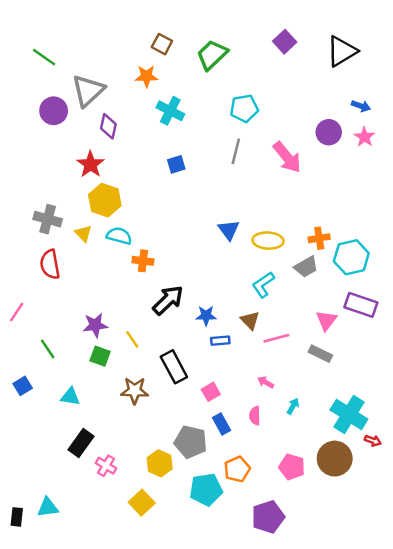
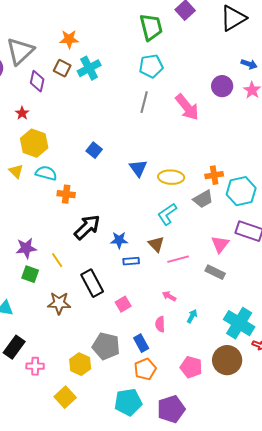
brown square: (162, 44) -> (62, 68), moved
green trapezoid: (212, 55) -> (151, 27), moved, turned 120
cyan cross: (170, 111) -> (89, 68), turned 35
red star: (91, 164) -> (22, 113), size x0.6
blue square: (176, 164) -> (94, 150), moved, turned -35
blue rectangle: (222, 424) -> (141, 343), moved
pink cross: (106, 466) -> (35, 366), turned -30
cyan pentagon: (206, 489) -> (128, 402), moved

